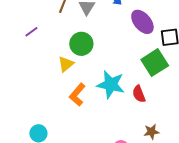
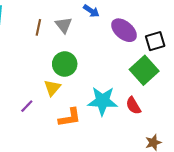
purple line: (31, 32) -> (27, 106), moved
orange L-shape: (77, 95) -> (70, 117), turned -130

